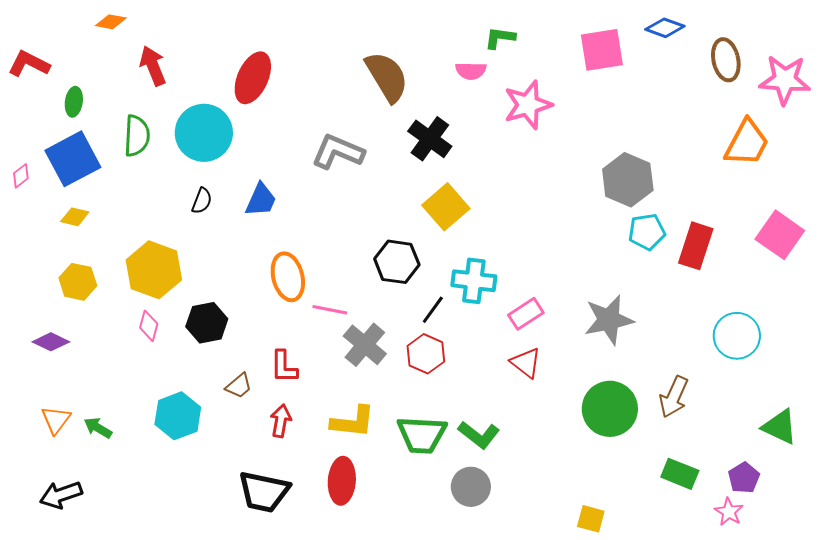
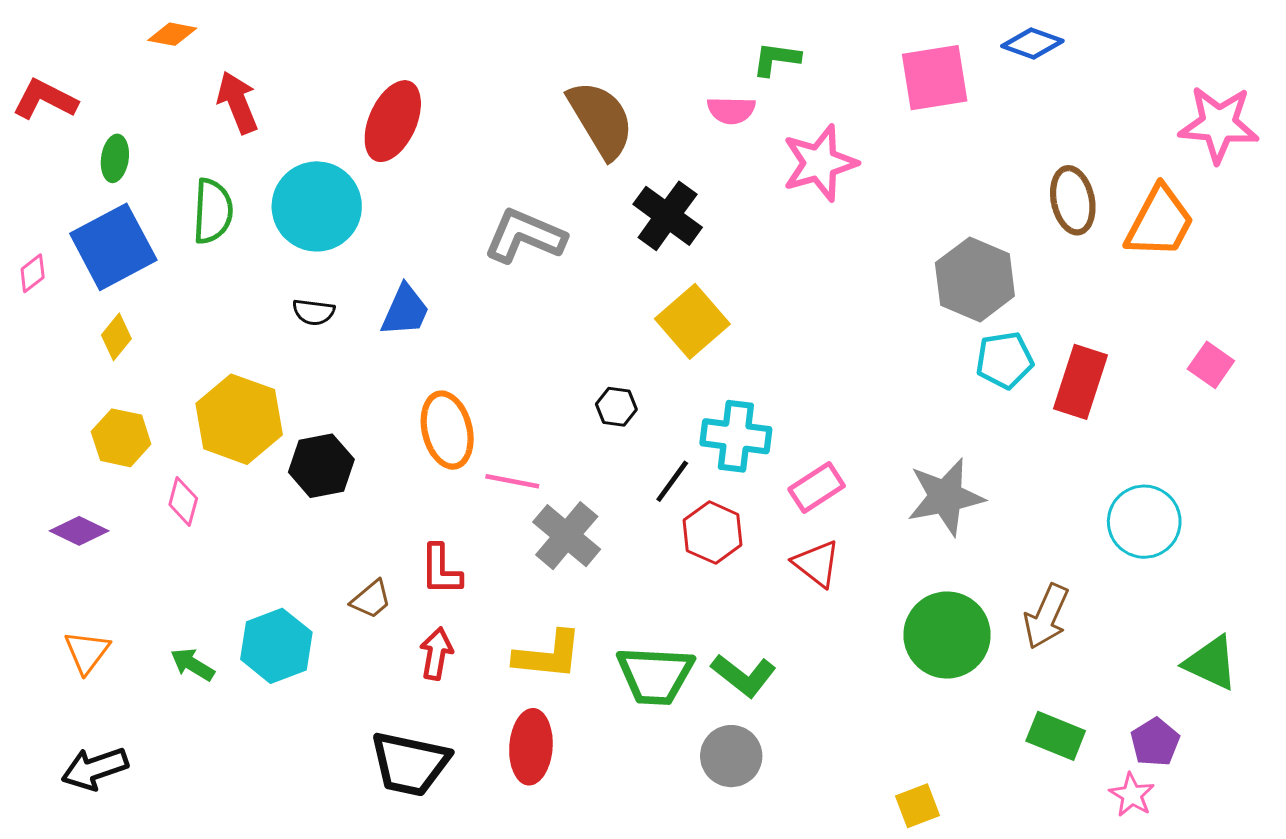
brown ellipse: (726, 60) -> (1073, 200), moved
black semicircle: (202, 201) -> (314, 312), turned 76
yellow diamond: (75, 217) -> (116, 337), turned -64
pink square: (780, 235) -> (1211, 365), size x0.6
black hexagon: (397, 262) -> (616, 407), size x0.6
black hexagon: (207, 323) -> (321, 466), moved
pink diamond: (149, 326) -> (183, 501), moved
red hexagon: (426, 354) -> (713, 533), moved
green arrow: (98, 428) -> (193, 664), moved
yellow square: (591, 519) -> (918, 806), turned -36

